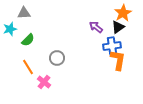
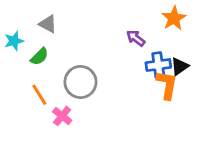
gray triangle: (24, 13) -> (48, 24), moved, turned 32
black triangle: (118, 27) -> (180, 66), moved
gray circle: (57, 58) -> (80, 82), size x1.5

